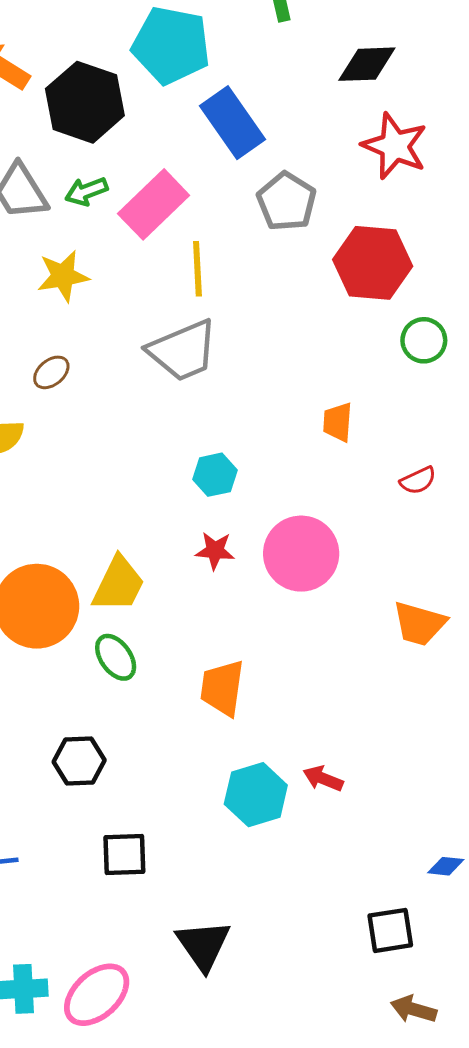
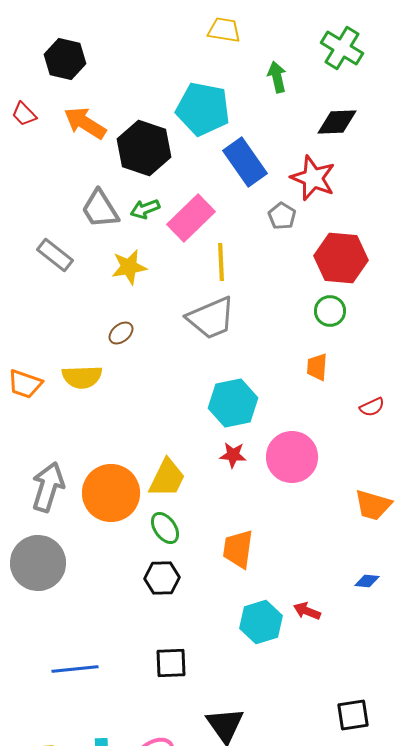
red star: (395, 146) -> (313, 178), moved
gray pentagon: (287, 202) -> (282, 216), size x0.7
green circle: (424, 340) -> (330, 311), moved
cyan hexagon: (215, 475) -> (233, 403), size x1.6
black hexagon: (79, 761) -> (162, 578), moved
blue diamond: (446, 866) -> (367, 581), moved

